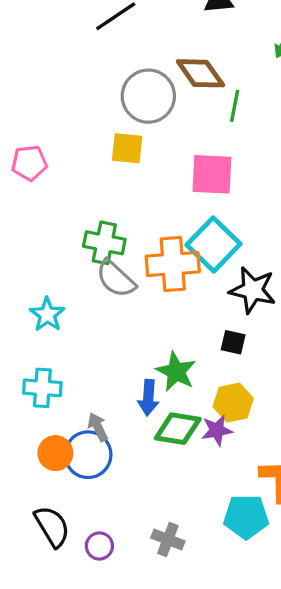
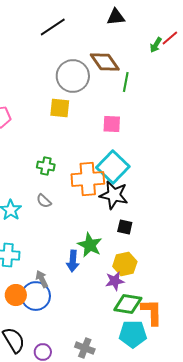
pink square: (212, 174) -> (112, 124), size x0.7
green cross: (104, 243) -> (46, 166), size x0.7
gray semicircle: (116, 279) -> (44, 201), moved, size x0.6
black star: (253, 290) -> (114, 195), moved
green diamond: (178, 429) -> (128, 304), moved

